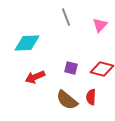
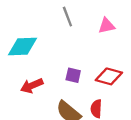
pink triangle: (100, 25) -> (107, 26), turned 35

